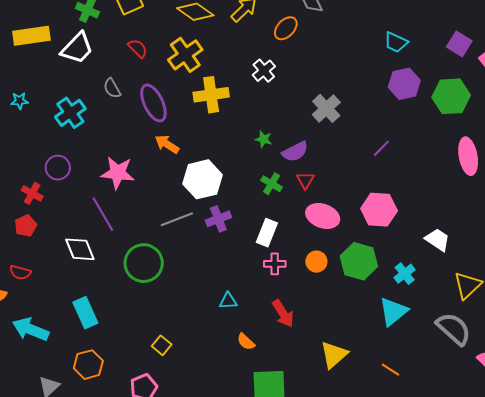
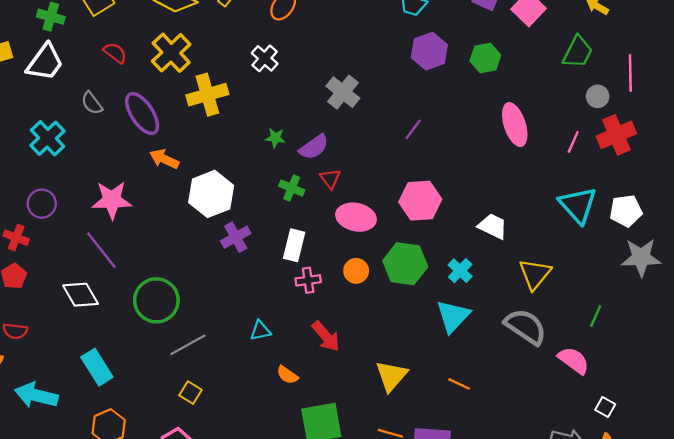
green hexagon: (451, 96) -> (485, 58), size x0.7
gray line: (177, 219) -> (188, 345), moved

